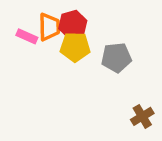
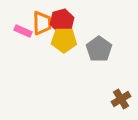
gray pentagon: (116, 58) -> (99, 49), turned -30

